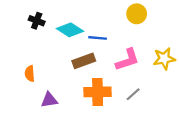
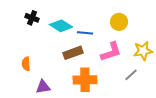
yellow circle: (137, 14) -> (119, 22), moved
gray line: (133, 94) -> (131, 75), moved

